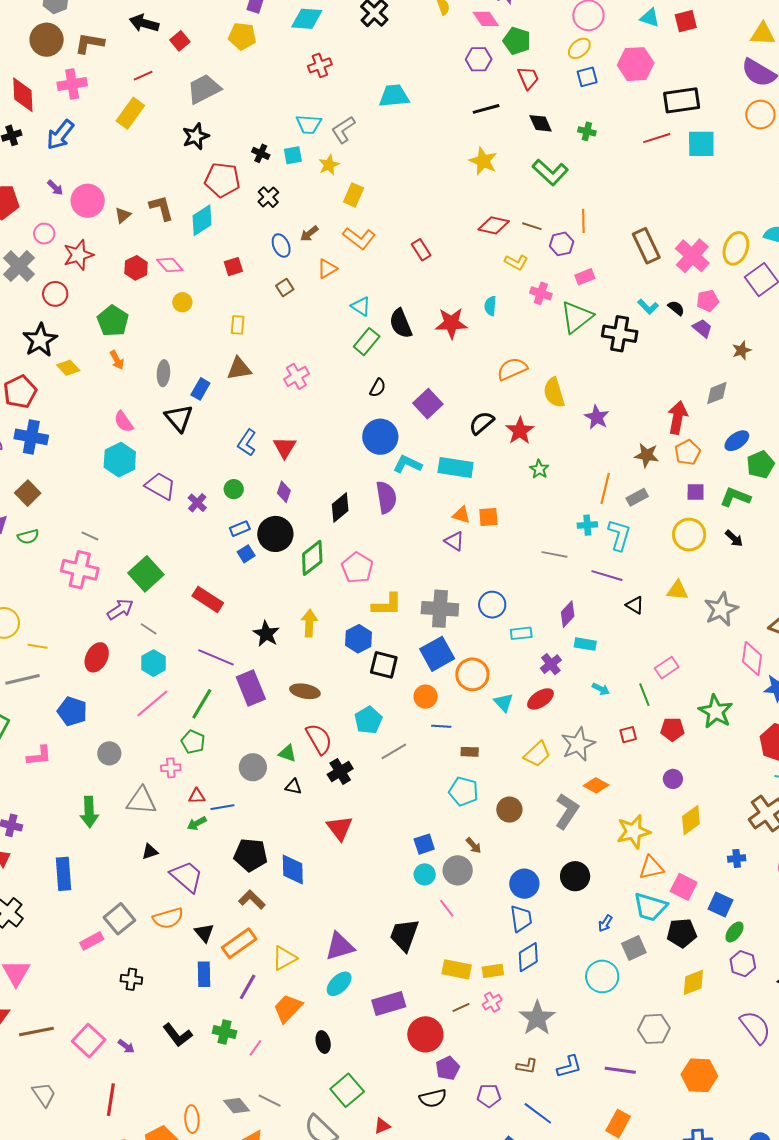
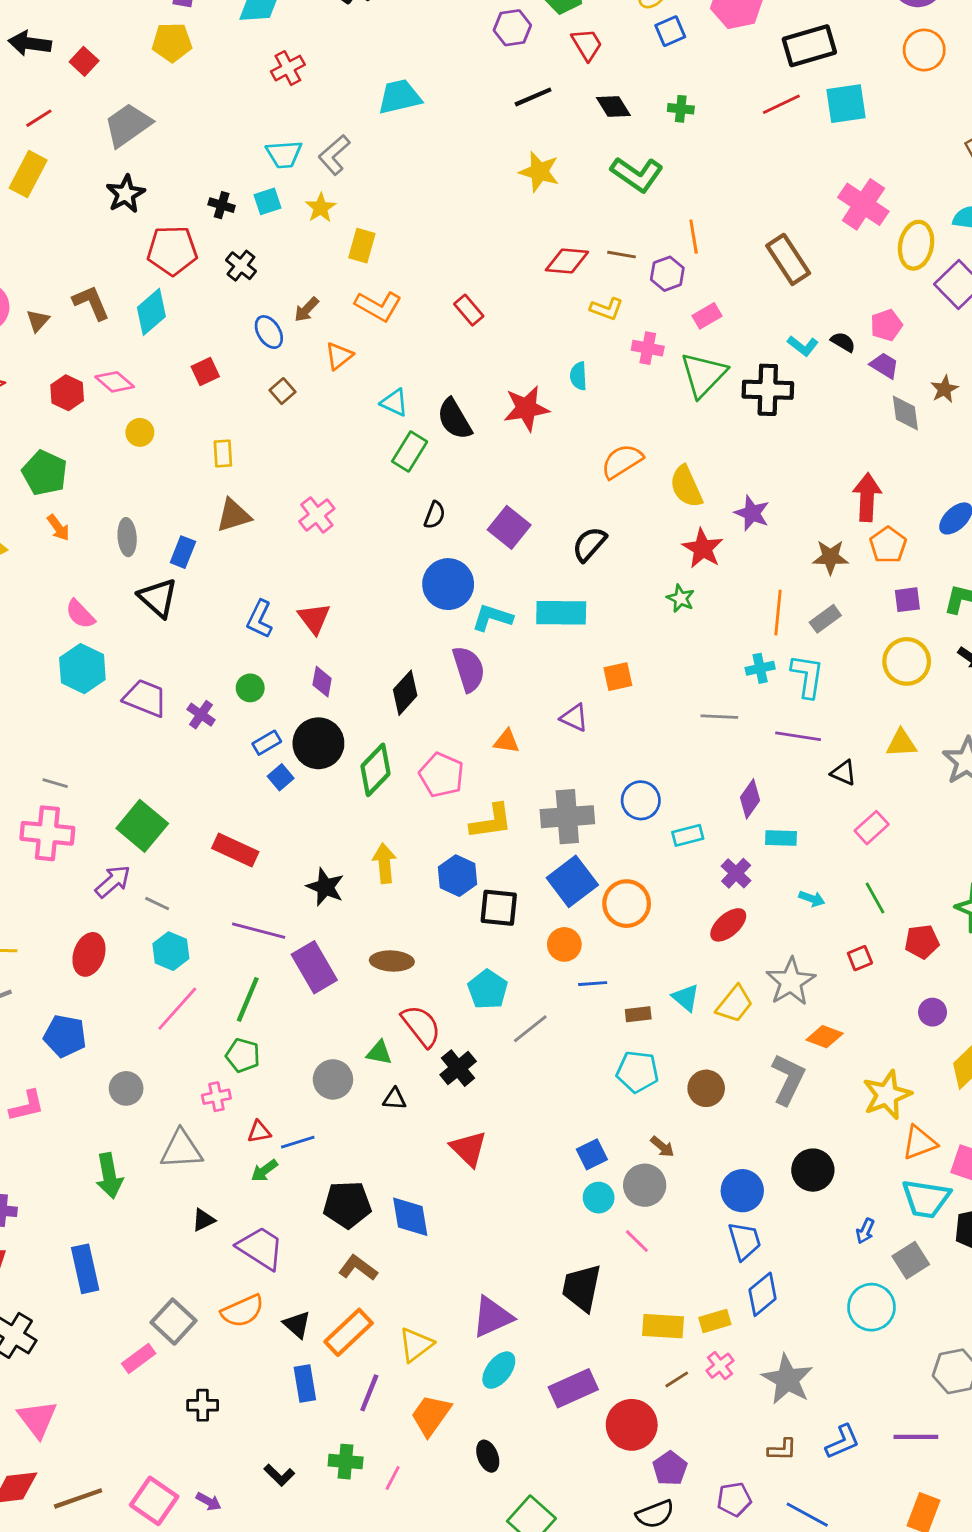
pink cross: (692, 256) -> (863, 204), moved
gray diamond: (717, 393) -> (905, 413), moved, turned -68
red star: (520, 431) -> (703, 548), moved
orange triangle: (461, 515) -> (507, 741), moved
pink rectangle: (667, 668) -> (872, 828), moved
cyan triangle: (504, 702) -> (686, 998), moved
black L-shape: (177, 1035) -> (279, 1475), size x0.7

